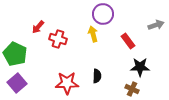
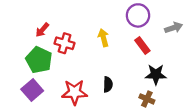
purple circle: (103, 14) -> (138, 15), moved
green pentagon: (15, 54) -> (39, 60), moved
purple square: (17, 83) -> (32, 90), moved

